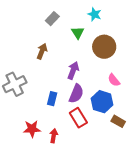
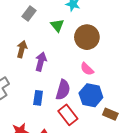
purple arrow: (73, 70) -> (41, 62), moved
pink semicircle: (114, 80) -> (87, 69), moved

